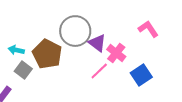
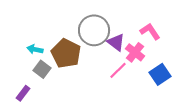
pink L-shape: (148, 29) -> (150, 31), moved

